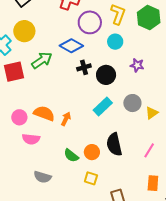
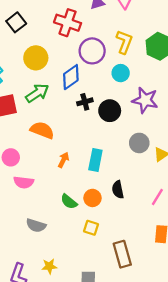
yellow circle: (24, 31) -> (36, 58), moved
blue diamond: (71, 46) -> (71, 77), turned -65
purple star: (137, 65) -> (145, 100), size x1.6
cyan rectangle: (103, 107) -> (95, 160), moved, turned -36
orange semicircle: (44, 113) -> (42, 130), moved
black semicircle: (114, 144) -> (118, 190), size x0.7

